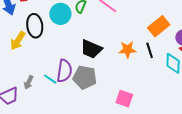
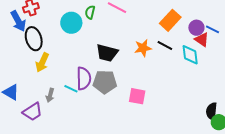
black ellipse: (35, 26) -> (34, 39), moved
yellow arrow: (18, 41) -> (42, 62), moved
black line: (150, 50) -> (165, 45), turned -35
pink square: (124, 99) -> (137, 96), moved

